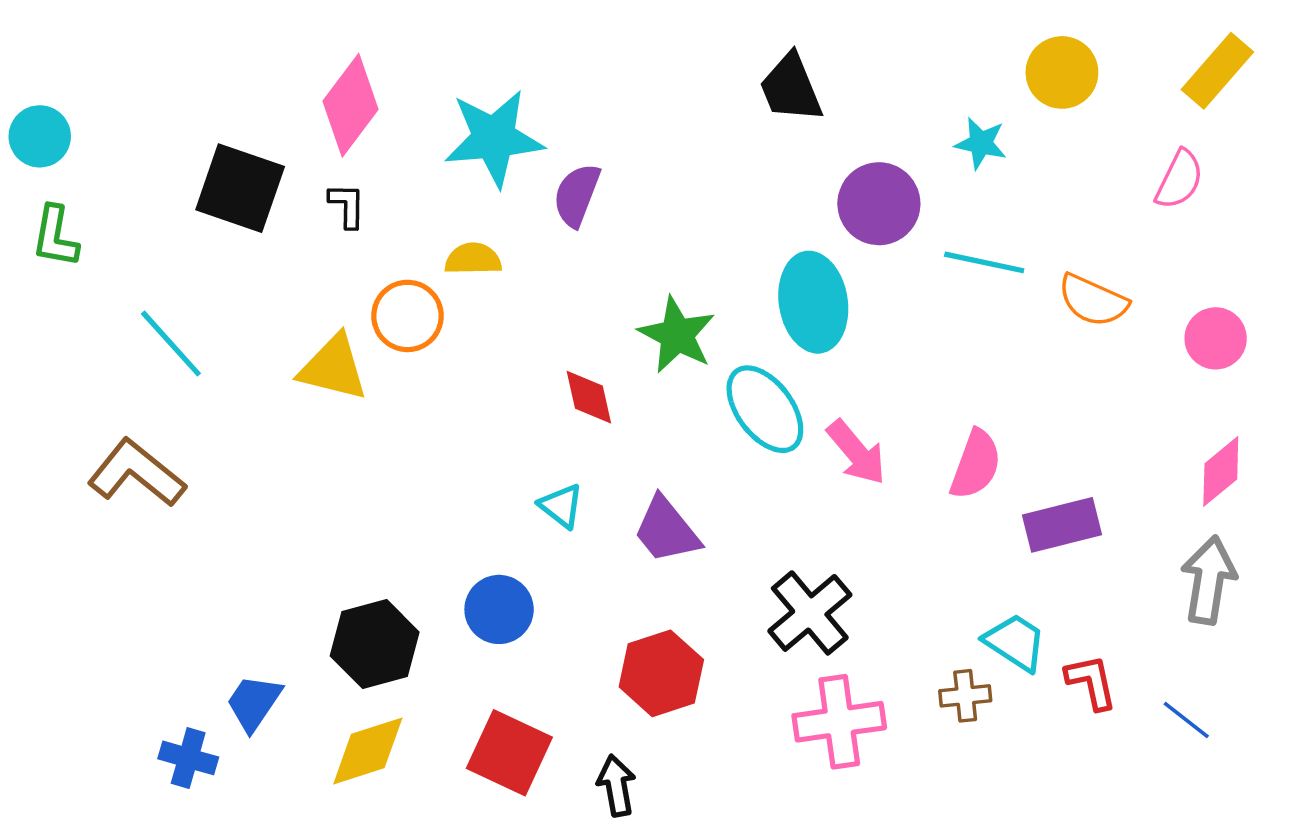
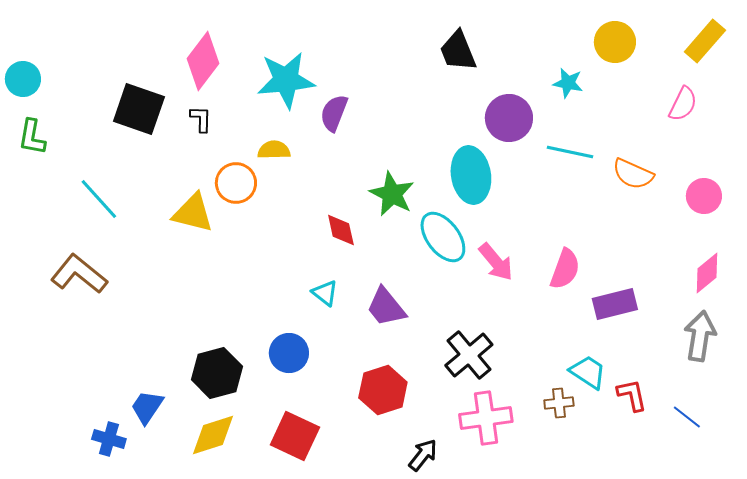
black arrow: (616, 786) -> (423, 455), moved, turned 48

